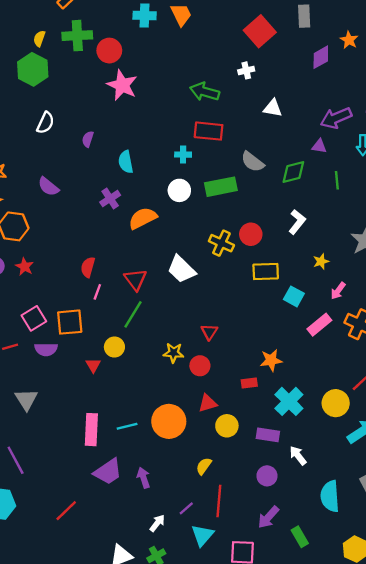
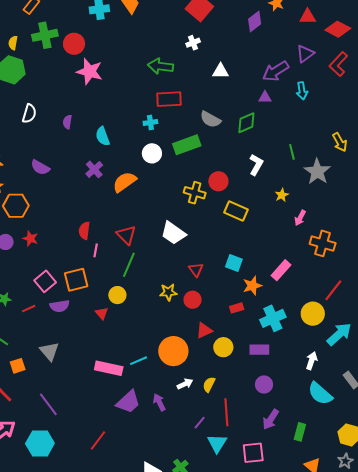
green line: (337, 180) -> (292, 152), moved
white trapezoid: (181, 269) -> (173, 233), moved
yellow rectangle: (266, 271) -> (236, 211), turned 35
cyan square: (294, 296) -> (234, 263), moved
pink rectangle: (319, 325) -> (281, 270), moved
cyan cross: (289, 401) -> (273, 318), turned 30
pink rectangle: (91, 430) -> (109, 368), turned -72
white arrow: (298, 455) -> (312, 361), moved, turned 66
cyan semicircle: (330, 496) -> (320, 394), turned -36
white arrow: (157, 523) -> (185, 384), moved, turned 35
green rectangle: (300, 537) -> (300, 432), turned 54

